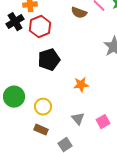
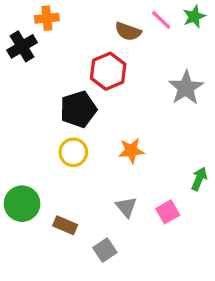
red hexagon: (40, 27) -> (108, 71), moved
green circle: (14, 97) -> (22, 204), moved
yellow circle: (43, 107) -> (73, 152), moved

